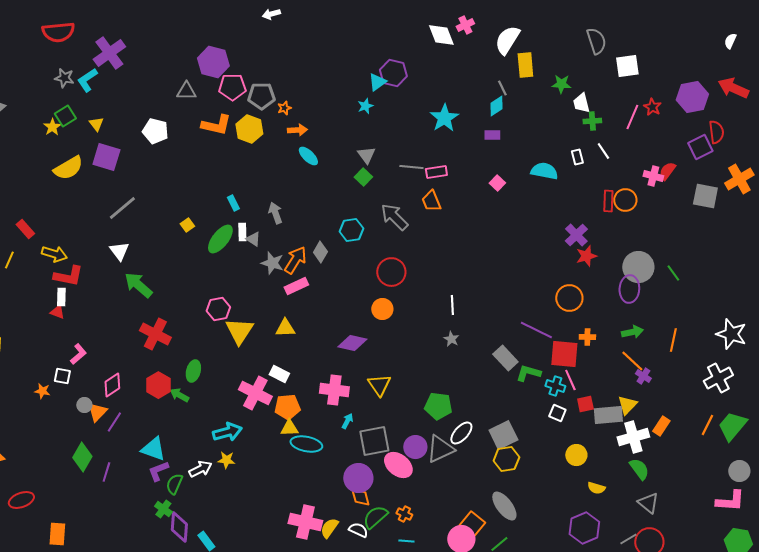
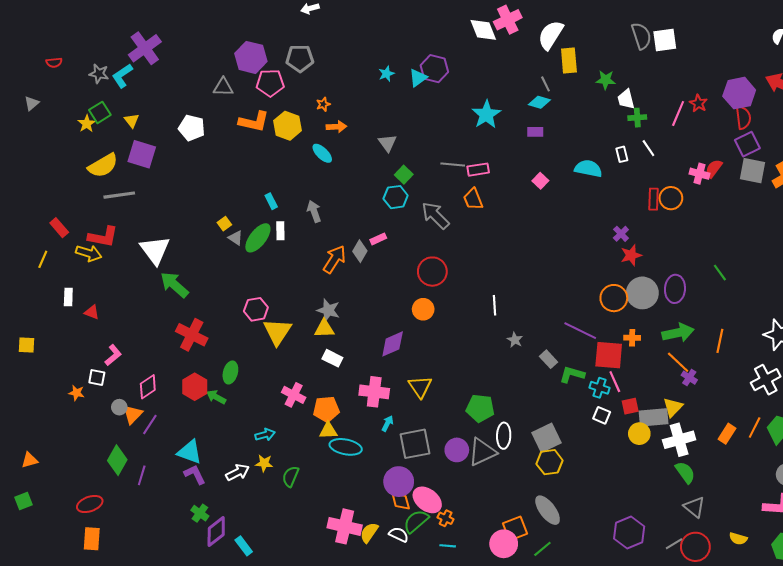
pink cross: (465, 25) -> (508, 20), size x1.5
red semicircle: (58, 32) -> (54, 63), moved, size x0.5
white square: (627, 66) -> (665, 40), moved
gray pentagon: (261, 96) -> (300, 58), moved
cyan star: (365, 106) -> (386, 74), moved
cyan diamond: (496, 106) -> (539, 102), turned 50
red semicircle: (716, 132) -> (743, 118), moved
gray triangle: (366, 155) -> (387, 143), moved
cyan ellipse: (308, 156) -> (322, 153), moved
gray square: (705, 196) -> (752, 171), moved
gray line: (122, 208) -> (119, 195), moved, turned 32
cyan hexagon: (351, 230) -> (396, 197), moved
purple cross: (576, 235) -> (621, 234), size x0.7
gray triangle: (253, 239) -> (236, 238), moved
white triangle: (119, 251) -> (155, 250), size x1.5
gray star: (272, 263) -> (328, 310), moved
gray circle: (638, 267) -> (642, 293), moved
red L-shape: (68, 276) -> (103, 237), moved
pink rectangle: (296, 286) -> (378, 239), moved, size x0.7
white rectangle: (61, 297) -> (68, 297), moved
green arrow: (632, 332) -> (678, 333), size x1.4
gray star: (451, 339) -> (515, 340), moved
purple diamond: (352, 343) -> (393, 344), turned -36
gray rectangle: (505, 358) -> (549, 359), size x0.7
white rectangle: (279, 374) -> (332, 358), moved
pink cross: (255, 393) -> (294, 395), size x0.7
orange rectangle: (661, 426) -> (727, 434), moved
cyan arrow: (227, 432) -> (265, 435), size x0.7
white ellipse: (461, 433) -> (504, 436), turned -40
yellow circle: (576, 455) -> (639, 434), moved
pink ellipse: (398, 465) -> (427, 500), moved
purple L-shape: (158, 471) -> (195, 474), turned 85
green semicircle: (174, 484) -> (291, 476), moved
yellow semicircle: (596, 488) -> (738, 539), moved
red ellipse: (21, 500) -> (90, 504), moved
orange square: (472, 524) -> (515, 528), turned 30
purple diamond: (179, 527) -> (216, 532), turned 48

